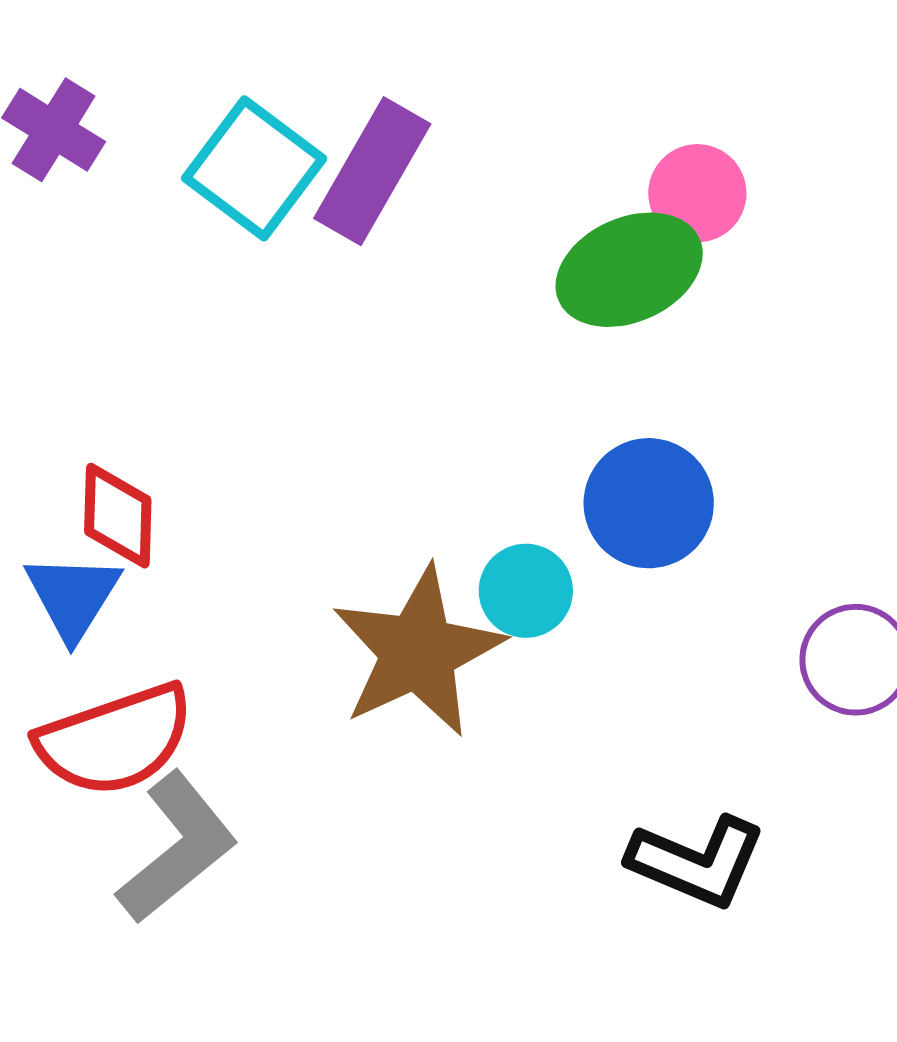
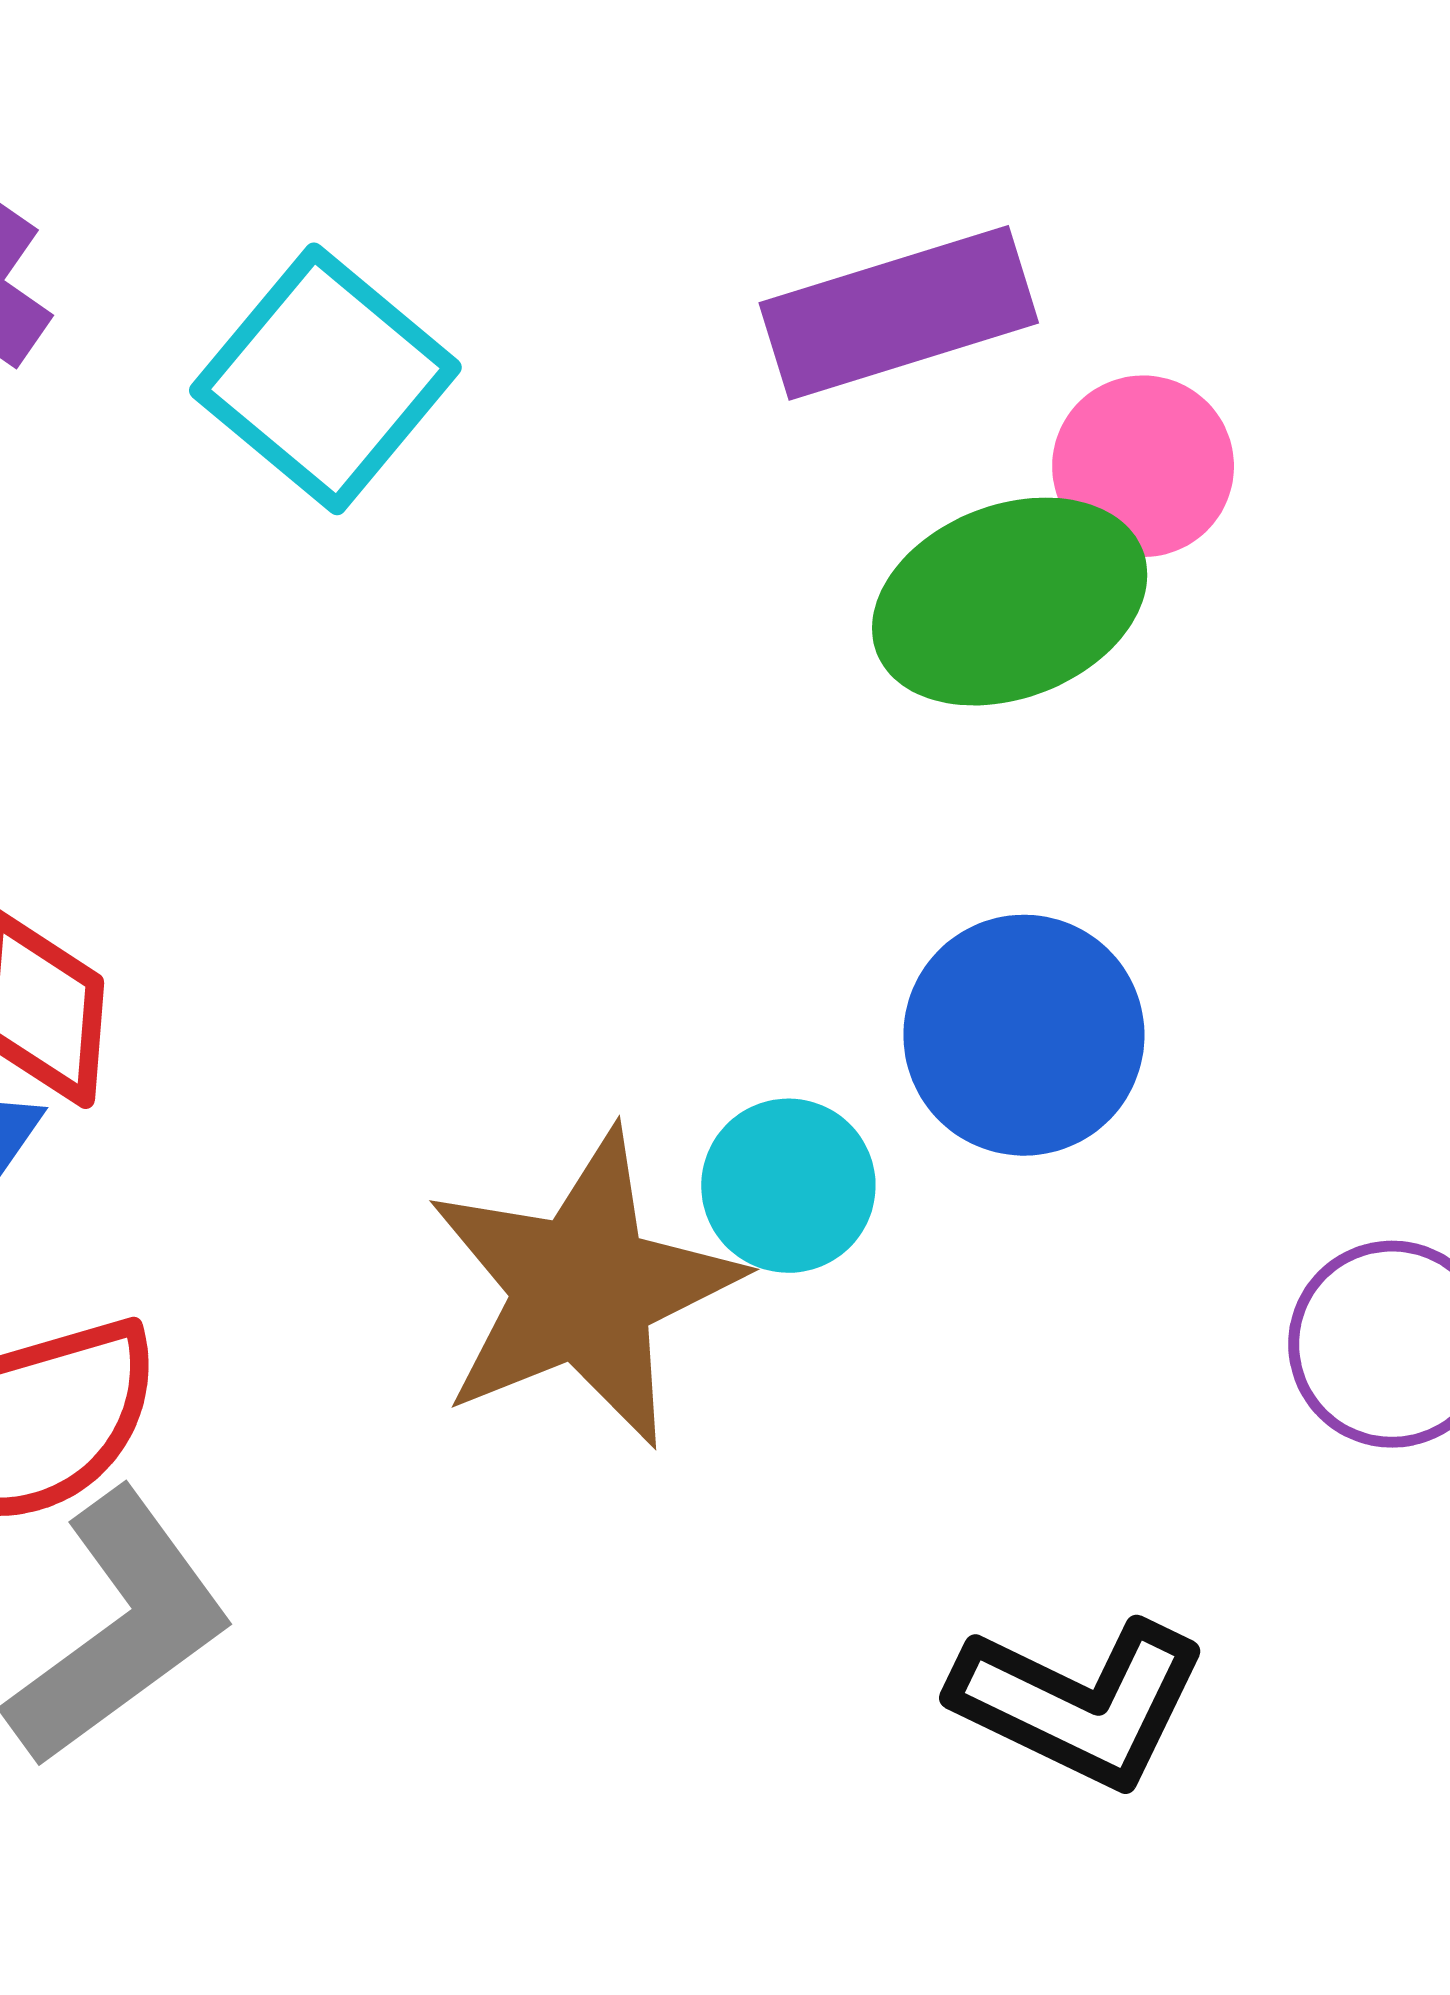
purple rectangle: (372, 171) -> (899, 313), moved, turned 40

